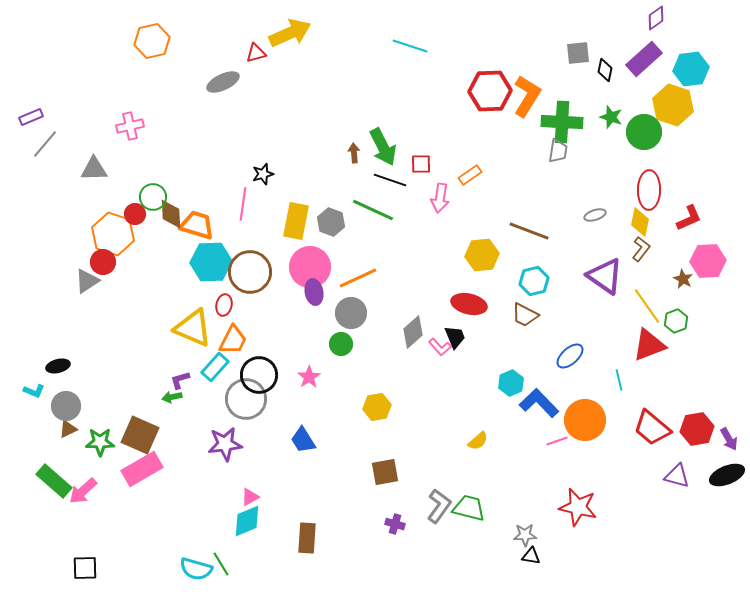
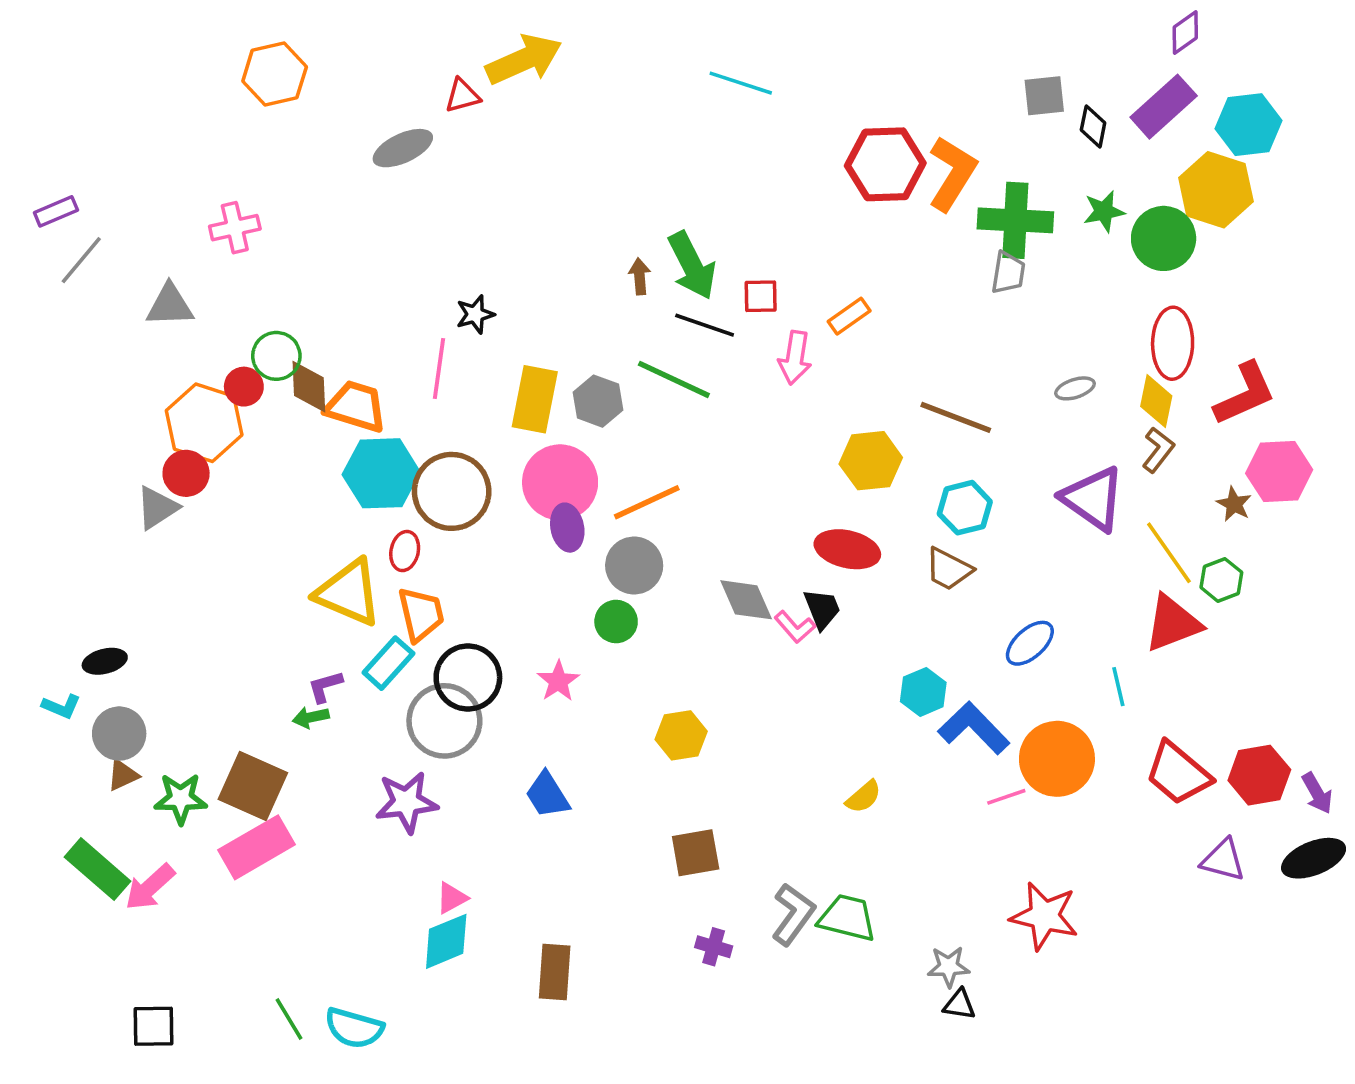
green star: (611, 117) -> (1104, 211), turned -30
red L-shape: (689, 218) -> (1245, 394), size x1.4
gray diamond: (413, 332) -> (746, 600), turned -72
orange trapezoid: (233, 340) -> (421, 614), turned -40
green line: (221, 564) -> (289, 1019), moved

